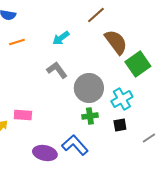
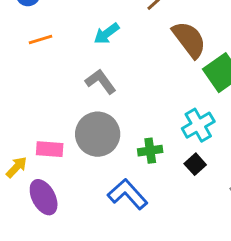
gray circle: (89, 88) -> (98, 134), moved
black square: (120, 125) -> (195, 164), turned -32
purple ellipse: (45, 153) -> (44, 197), moved, turned 50

